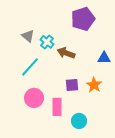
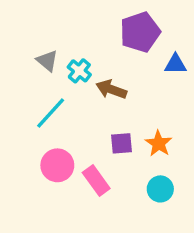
blue triangle: (104, 58) -> (175, 64), moved
pink rectangle: (57, 107) -> (96, 181), turned -36
cyan circle: (79, 121) -> (160, 189), moved

